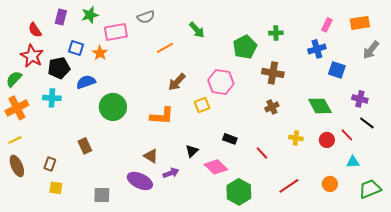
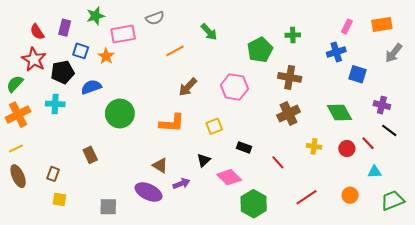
purple rectangle: (61, 17) -> (65, 28), moved
yellow square: (202, 105) -> (214, 126), moved
brown cross: (272, 107) -> (289, 114), size x1.5

